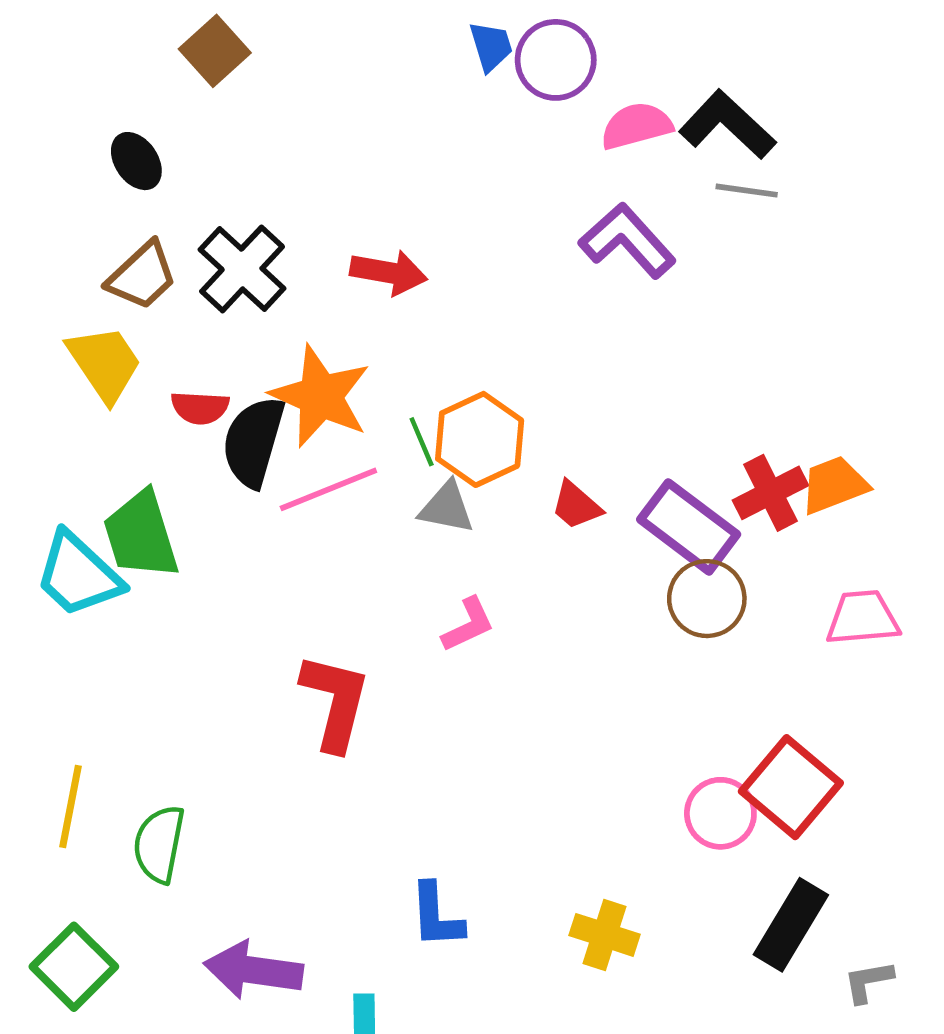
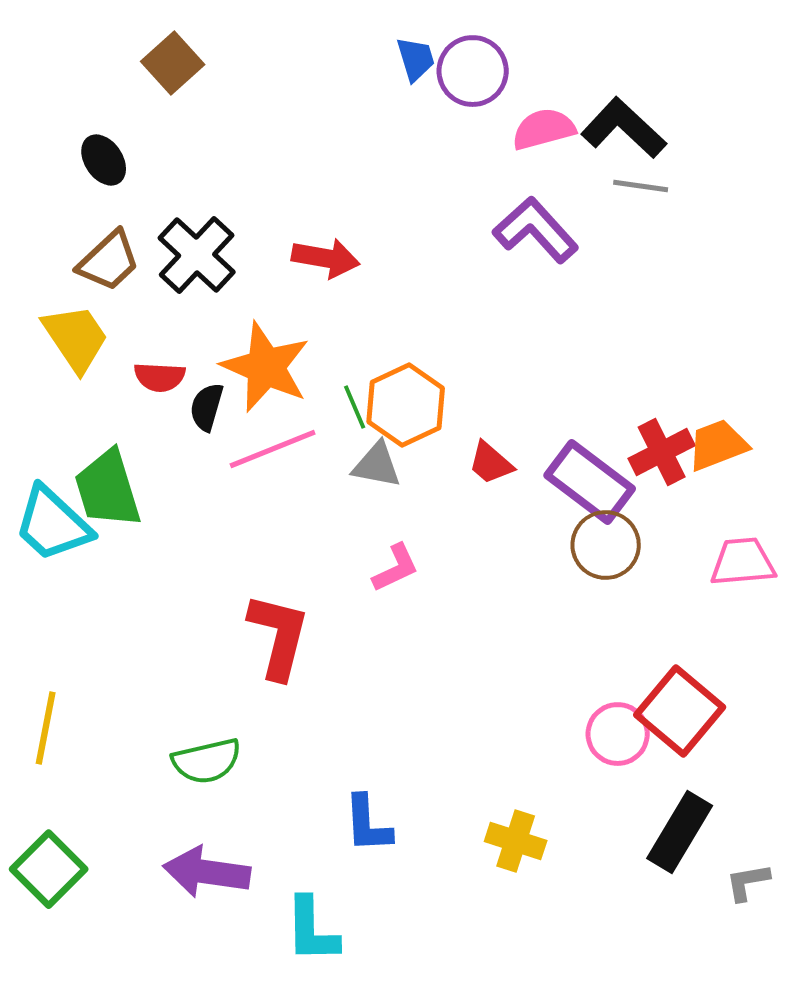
black semicircle: (253, 442) -> (207, 407), size x0.6
green semicircle: (159, 844) -> (207, 761), moved, turned -114

